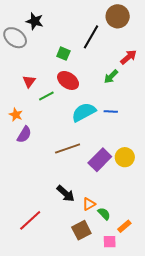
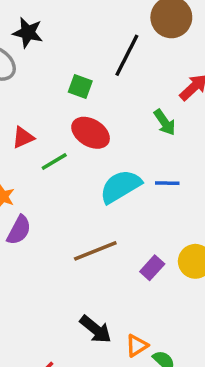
green arrow: (111, 77) -> (165, 122), turned -77
red triangle: (29, 81) -> (23, 137), turned 32
purple rectangle: (100, 160) -> (152, 268), size x0.6

